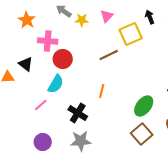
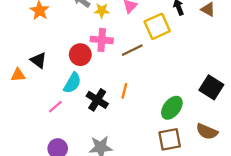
pink cross: (48, 41) -> (102, 40), moved
black cross: (78, 113) -> (97, 100), moved
brown square: (142, 134) -> (170, 139), turned 30

